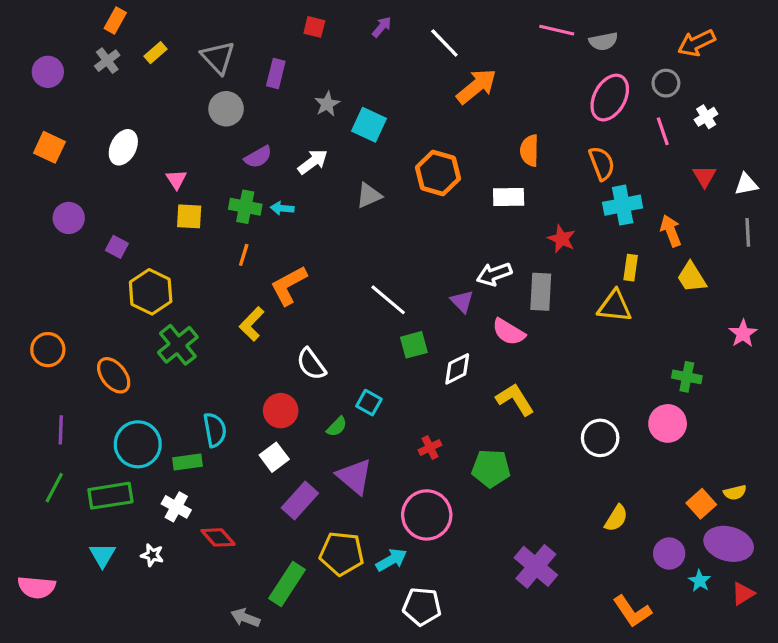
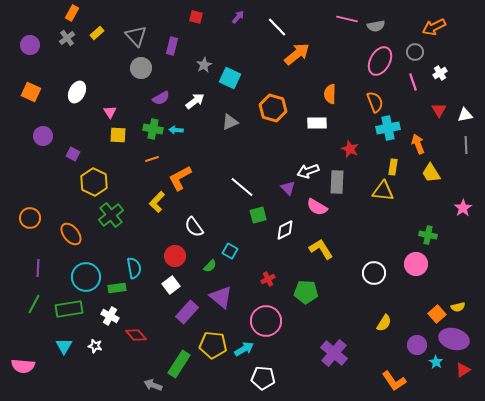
orange line: (244, 255) -> (152, 159), turned 56

